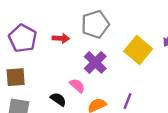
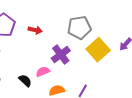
gray pentagon: (95, 24) -> (79, 28), moved
pink semicircle: (77, 86) -> (43, 72), turned -72

